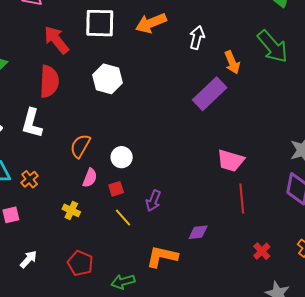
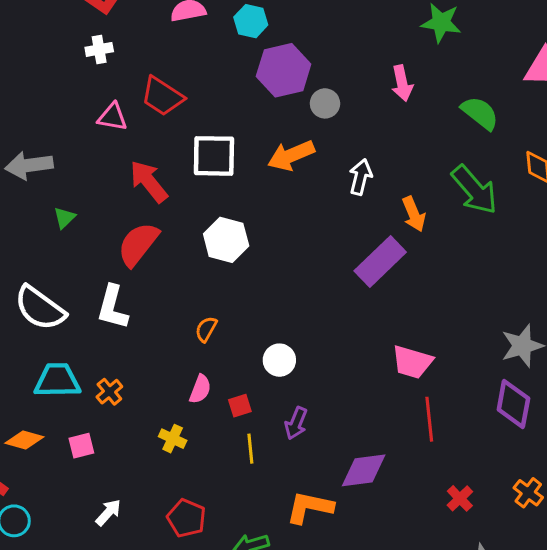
red semicircle: (49, 81) -> (138, 244), turned -144
orange semicircle: (80, 146) -> (206, 329), moved, size x0.7
white circle: (122, 157) -> (279, 360), moved
yellow line: (123, 217) -> (250, 449), turned 36
purple diamond: (198, 232) -> (364, 470), size x1.5

